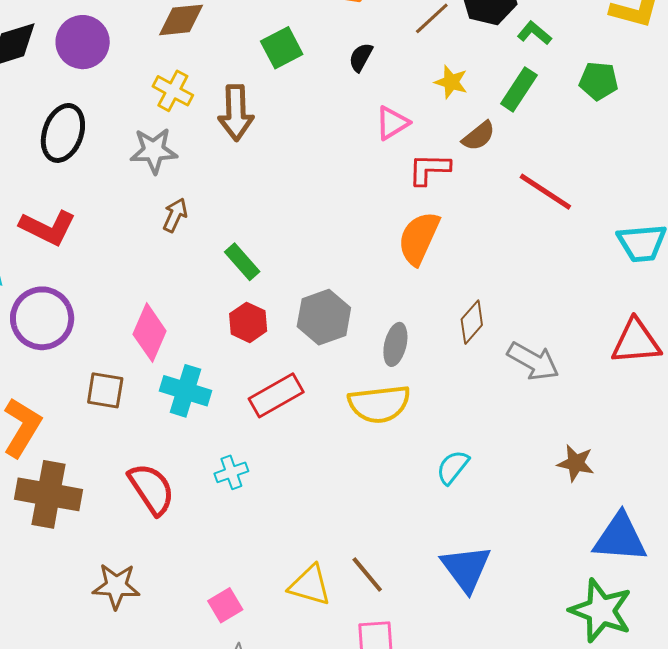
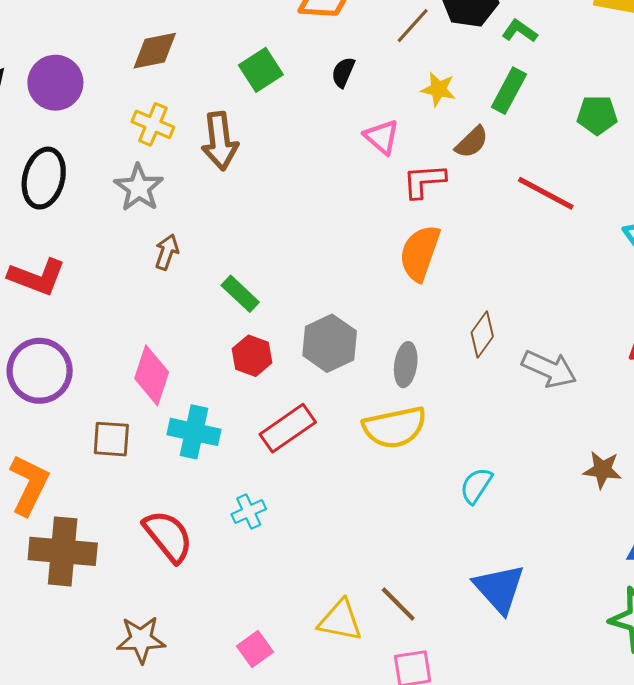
green pentagon: (598, 81) -> (597, 115), moved
pink triangle: (392, 123) -> (382, 137), turned -42
gray star: (154, 151) -> (139, 188), turned -30

